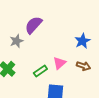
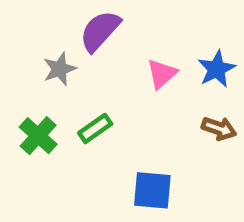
pink triangle: (59, 63) -> (162, 74), moved
green rectangle: (40, 71) -> (95, 128), moved

